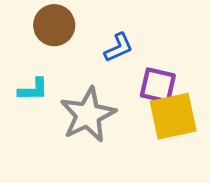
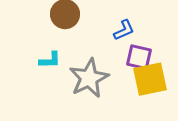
blue L-shape: (119, 48) -> (124, 30), moved

